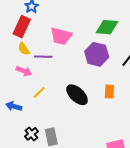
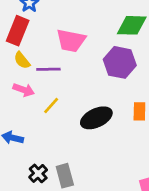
yellow line: (39, 92) -> (51, 106), moved
black ellipse: (77, 95) -> (96, 118), turned -65

